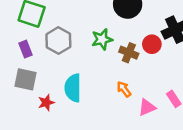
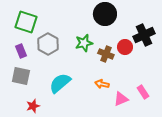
cyan semicircle: (73, 88) -> (60, 83), turned 50
orange arrow: (124, 89) -> (102, 84), turned -40
red star: (46, 103) -> (33, 106), moved

